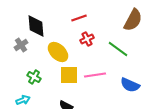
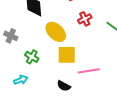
gray cross: (21, 45) -> (11, 36), moved, turned -32
pink line: (95, 75) -> (89, 71), moved

